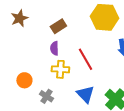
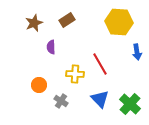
brown rectangle: (58, 26) -> (67, 20), moved
purple semicircle: (54, 48) -> (51, 47), moved

